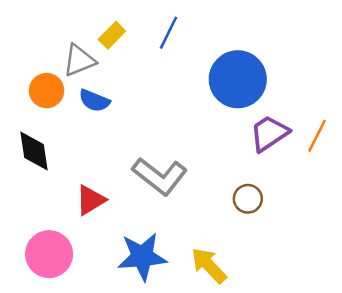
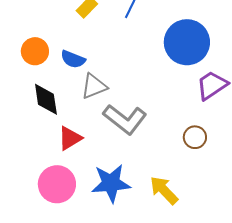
gray triangle: (79, 60) -> (94, 86), moved
black diamond: (34, 151) -> (46, 99), moved
pink circle: (49, 254) -> (57, 184), moved

